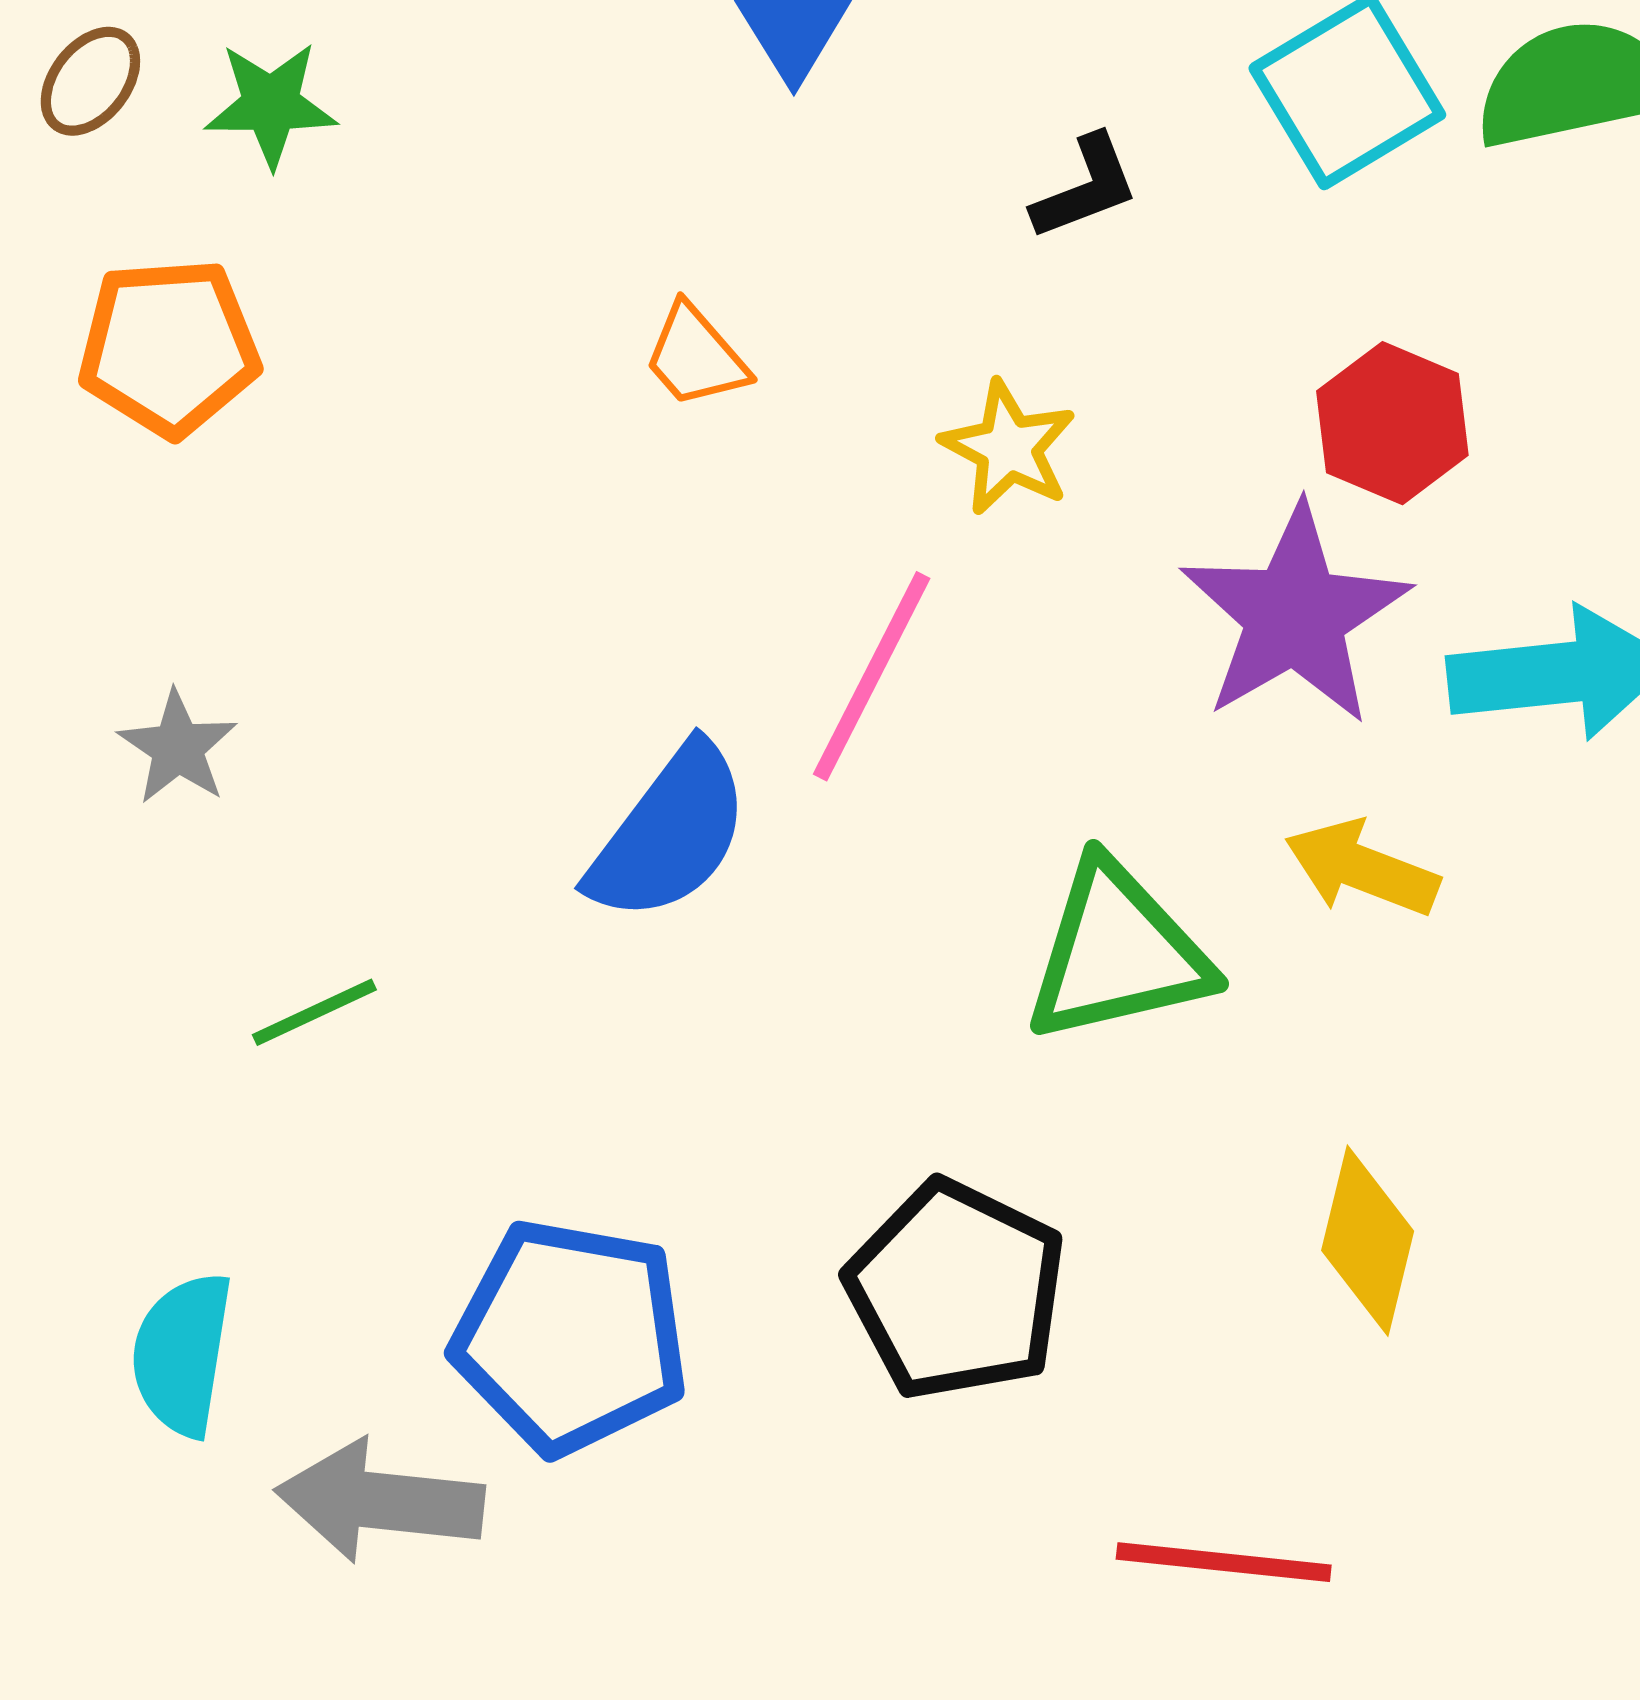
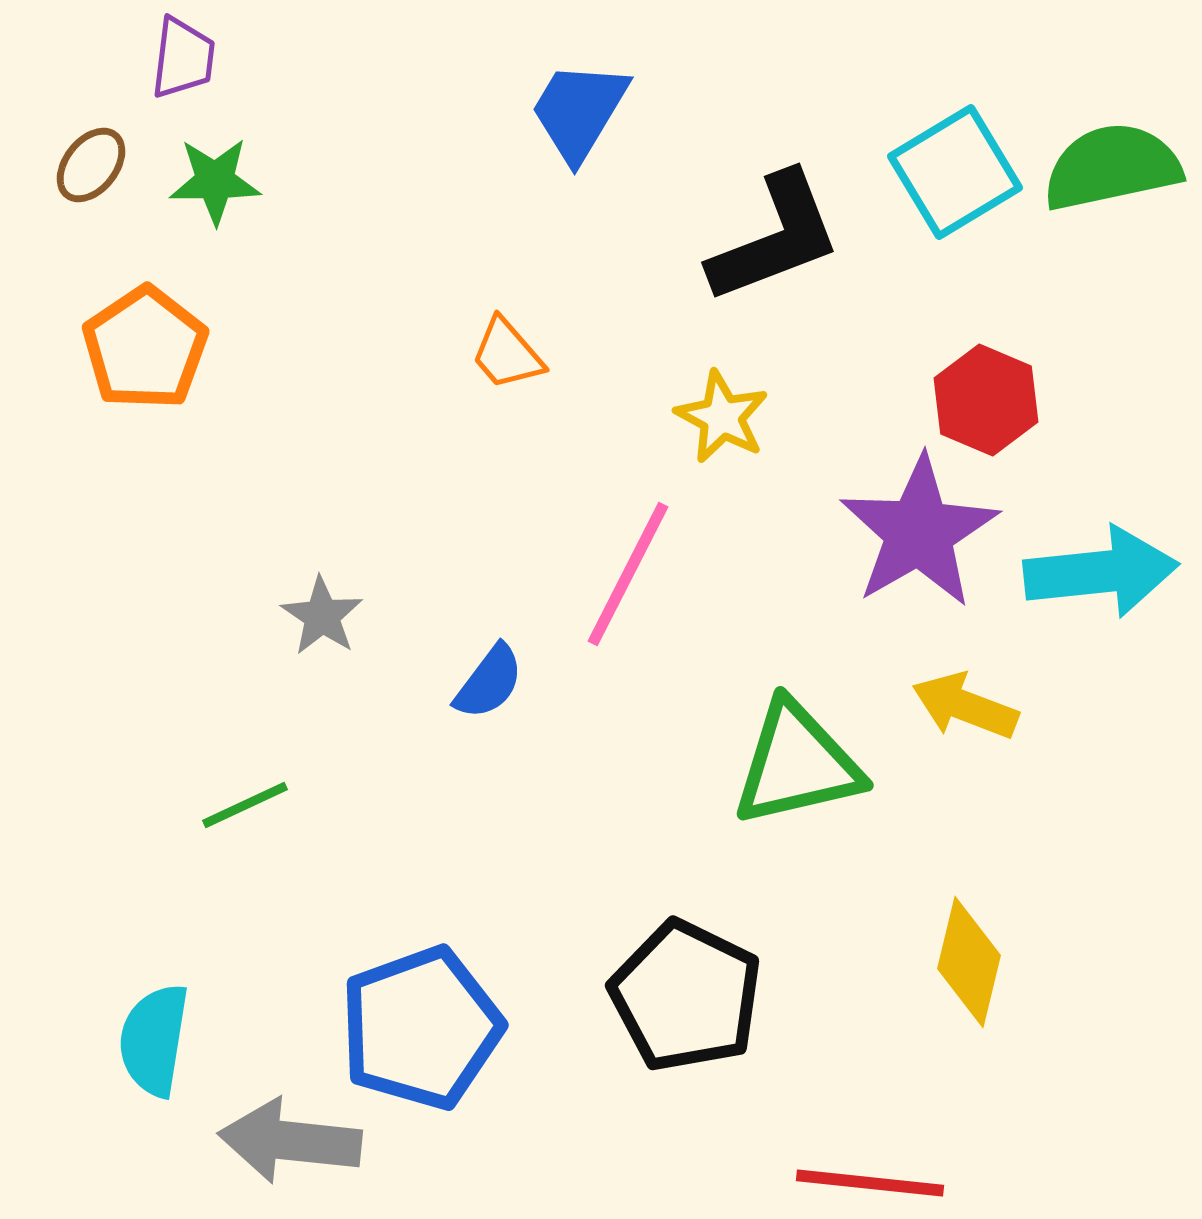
black L-shape: (1085, 187) -> (775, 238), size x1.8
orange pentagon: (169, 347) -> (145, 348), turned -30
gray star: (178, 748) -> (322, 616), moved
blue semicircle: (669, 833) -> (489, 682), size x0.6
blue pentagon: (570, 1337) -> (421, 1028), turned -30

